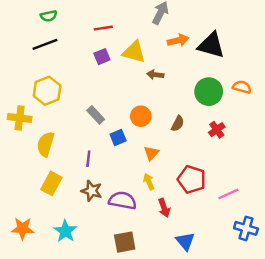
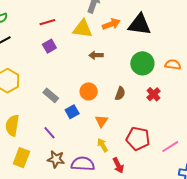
yellow triangle: (134, 52) -> (83, 29), moved
orange semicircle: (242, 87) -> (173, 65), moved
purple line: (88, 159) -> (50, 133), turned -40

